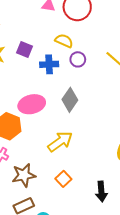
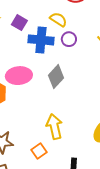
blue cross: (49, 64) -> (41, 40), size x1.4
yellow arrow: (60, 142) -> (54, 127), moved, turned -75

